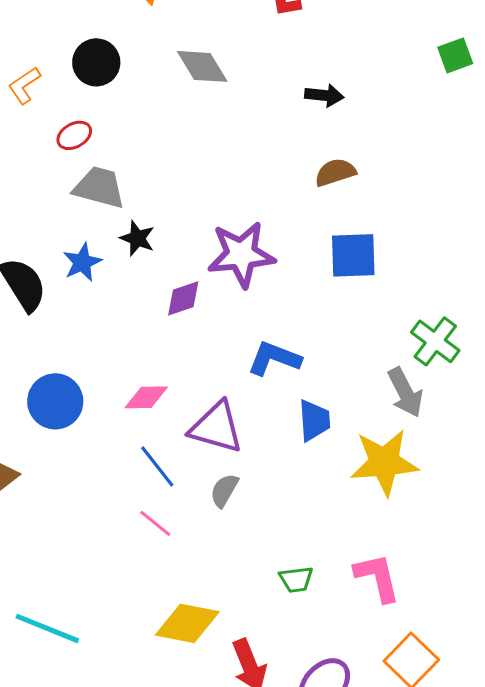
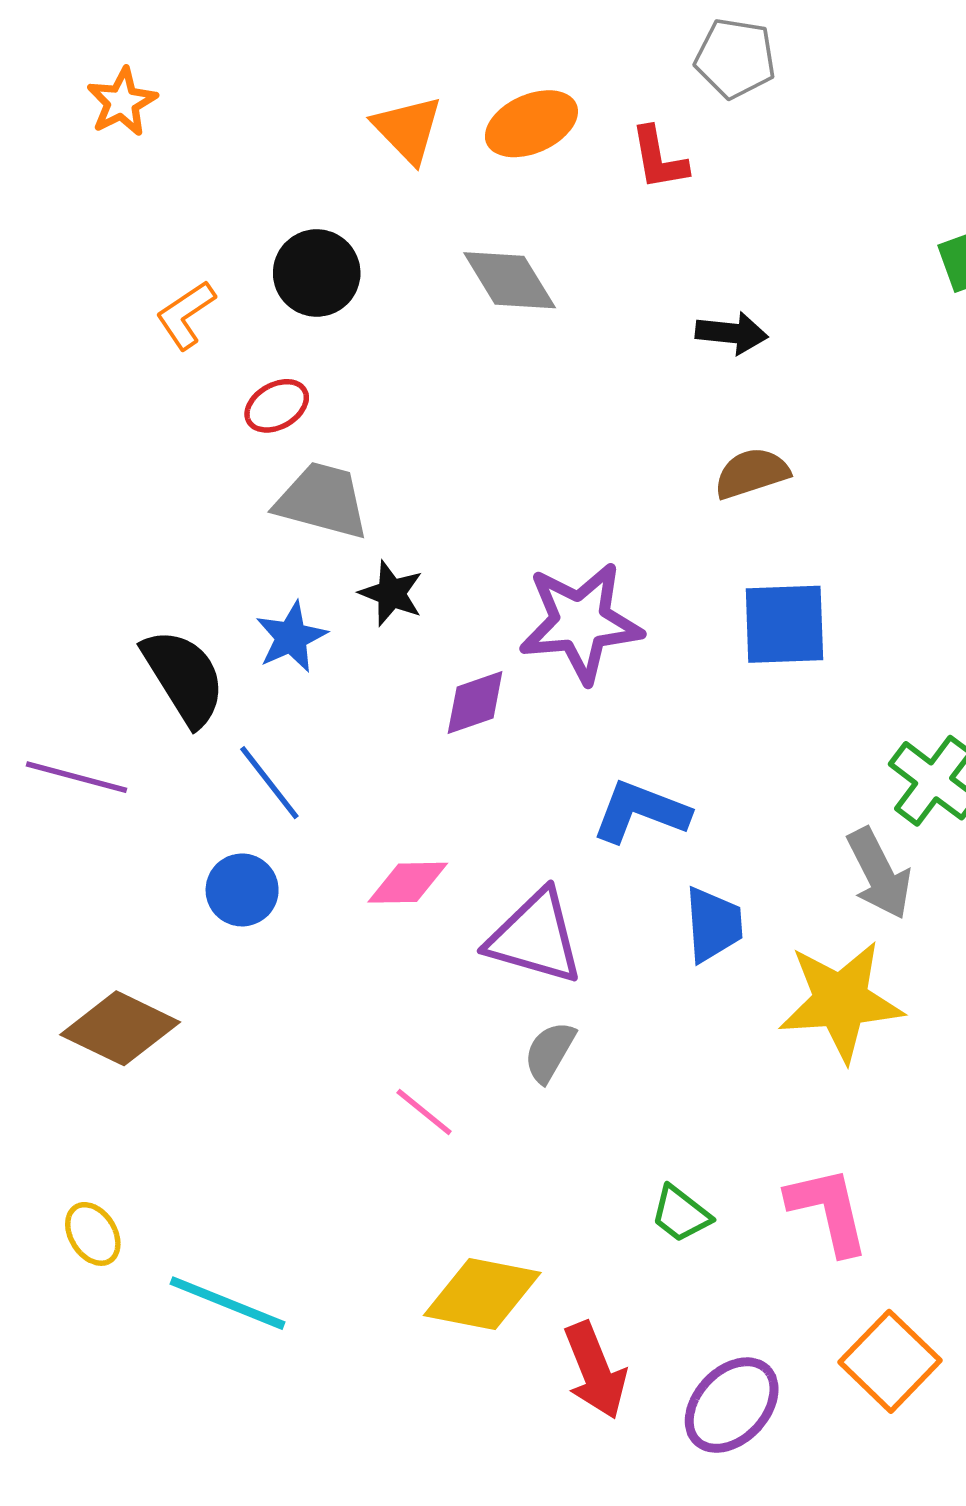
blue circle: (55, 401) -> (242, 890), size x0.7
blue line: (157, 466) -> (269, 783), moved
green trapezoid: (296, 579) -> (681, 1214), turned 45

